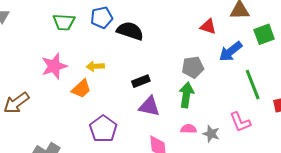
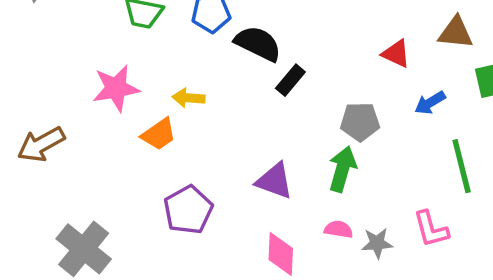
blue arrow: (230, 52) -> (430, 103), size x0.7
black rectangle: (141, 81) -> (290, 80), moved, turned -36
gray star: (211, 134) -> (377, 243), turned -30

